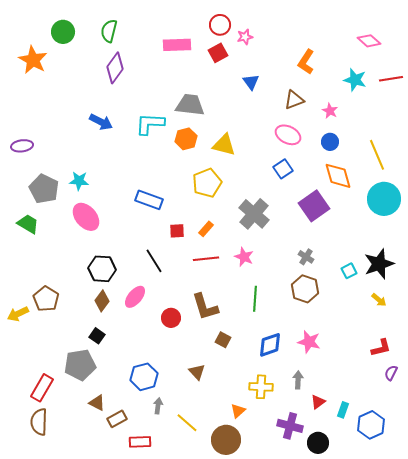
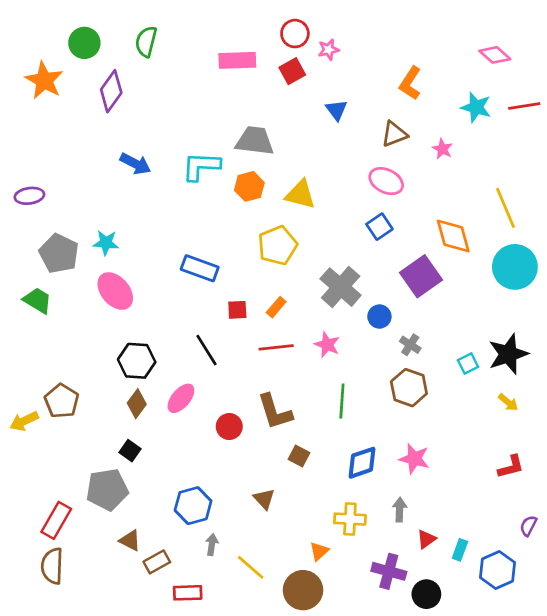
purple diamond: (115, 68) -> (111, 91), moved
blue circle: (330, 142) -> (379, 317), moved
purple semicircle: (391, 373) -> (528, 526), moved

